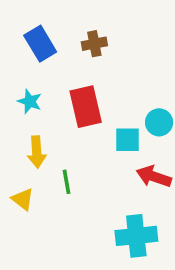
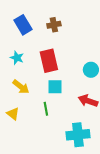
cyan square: (128, 140) -> (55, 87), moved
yellow arrow: (37, 152) -> (21, 87), turned -48
green line: (66, 182) -> (46, 109), moved

